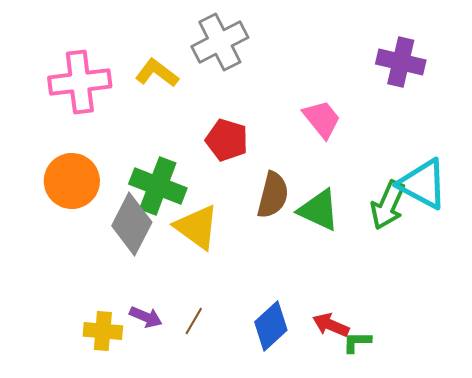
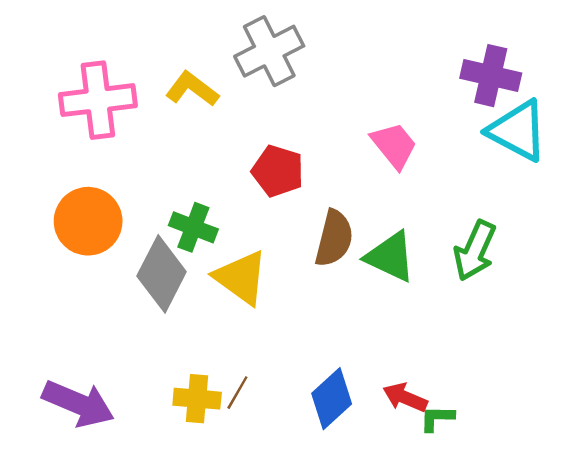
cyan triangle: (423, 184) -> (518, 131), moved
green cross: (158, 186) -> (193, 227), size x0.7
purple arrow: (146, 317) -> (78, 404), moved, size x1.8
yellow cross: (103, 331) -> (197, 399), moved

